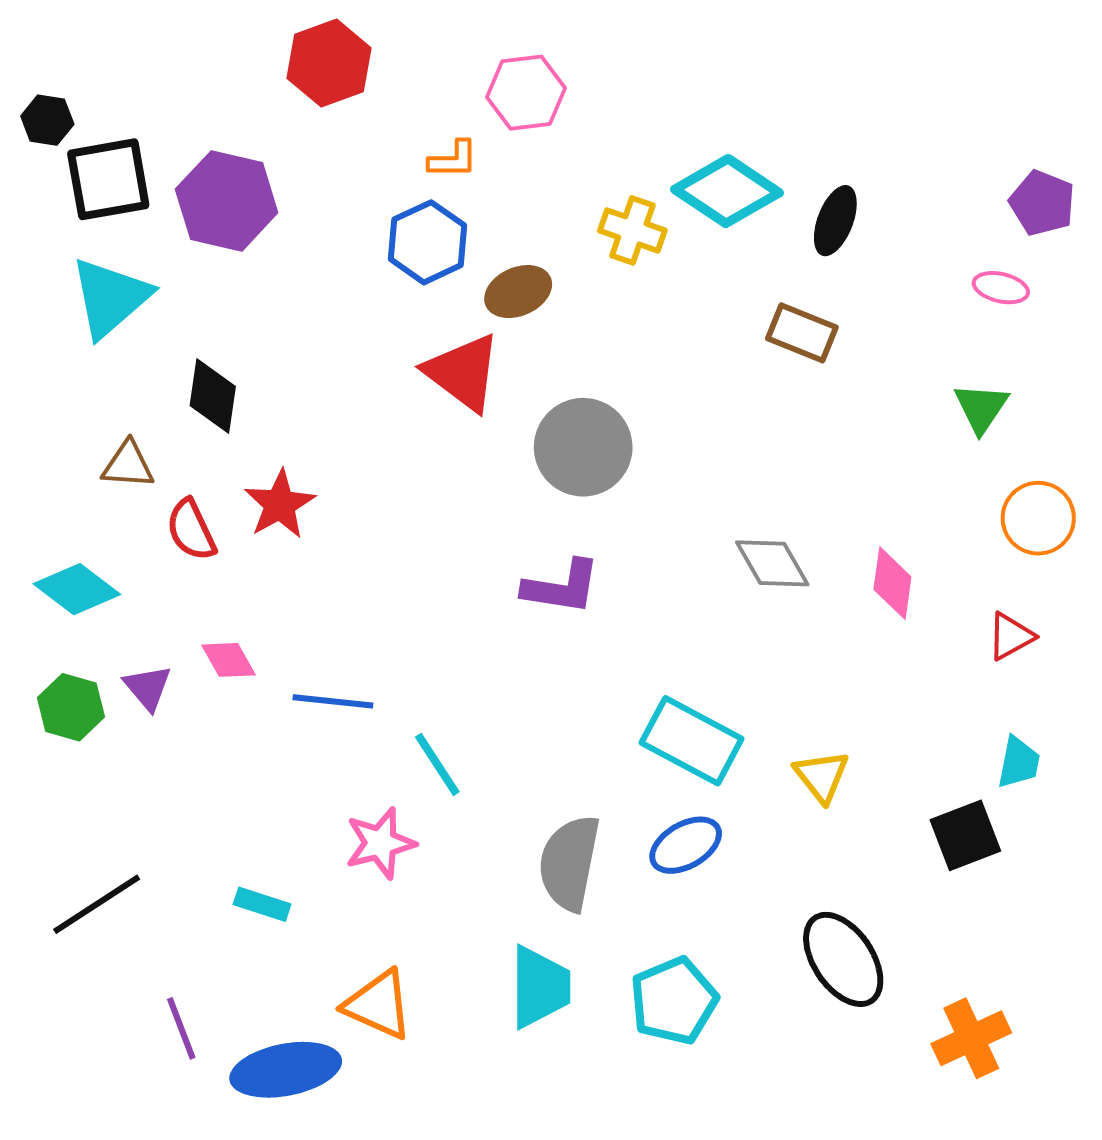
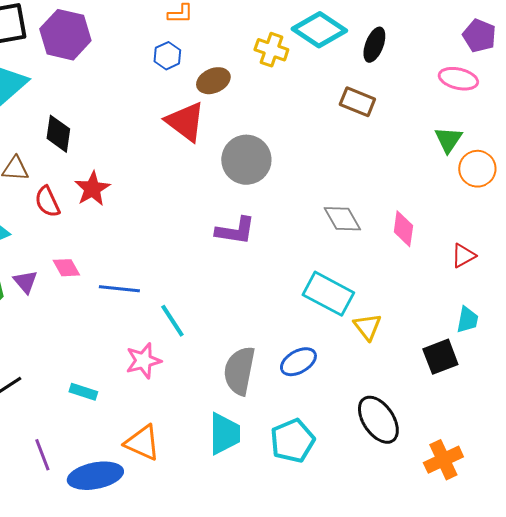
blue hexagon: (428, 242) -> (167, 56), size x0.7
pink ellipse: (1001, 288) -> (458, 79), size x1.4
orange circle: (1038, 518) -> (477, 169), moved
cyan rectangle: (692, 741) -> (328, 294), moved

